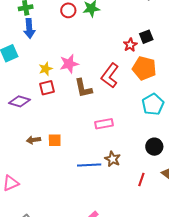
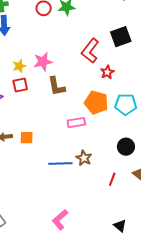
black square: (146, 37) -> (121, 37), size x1.5
red star: (130, 45) -> (107, 72), moved
orange pentagon: (144, 68) -> (96, 102), moved
red L-shape: (110, 76) -> (90, 51), moved
cyan pentagon: (153, 104) -> (126, 104), turned 30

